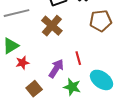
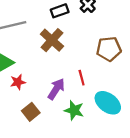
brown pentagon: (101, 21) -> (109, 49), moved

